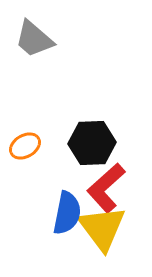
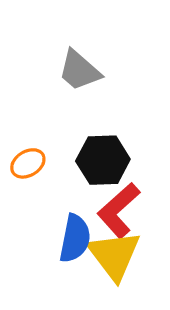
gray trapezoid: (34, 39) -> (79, 70), moved

